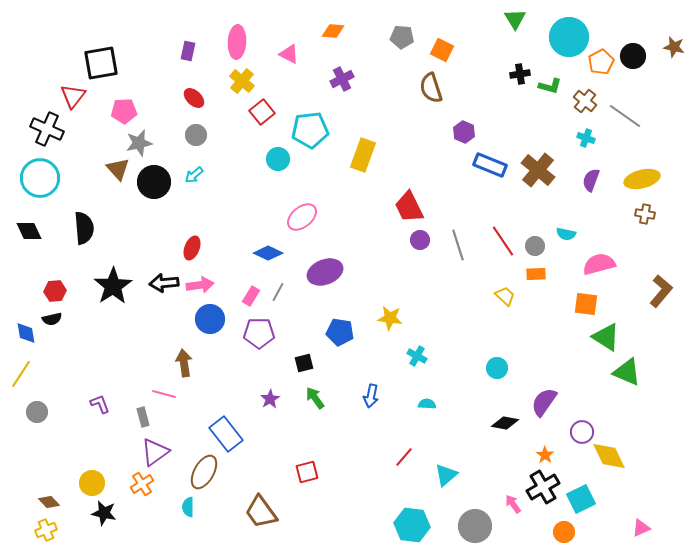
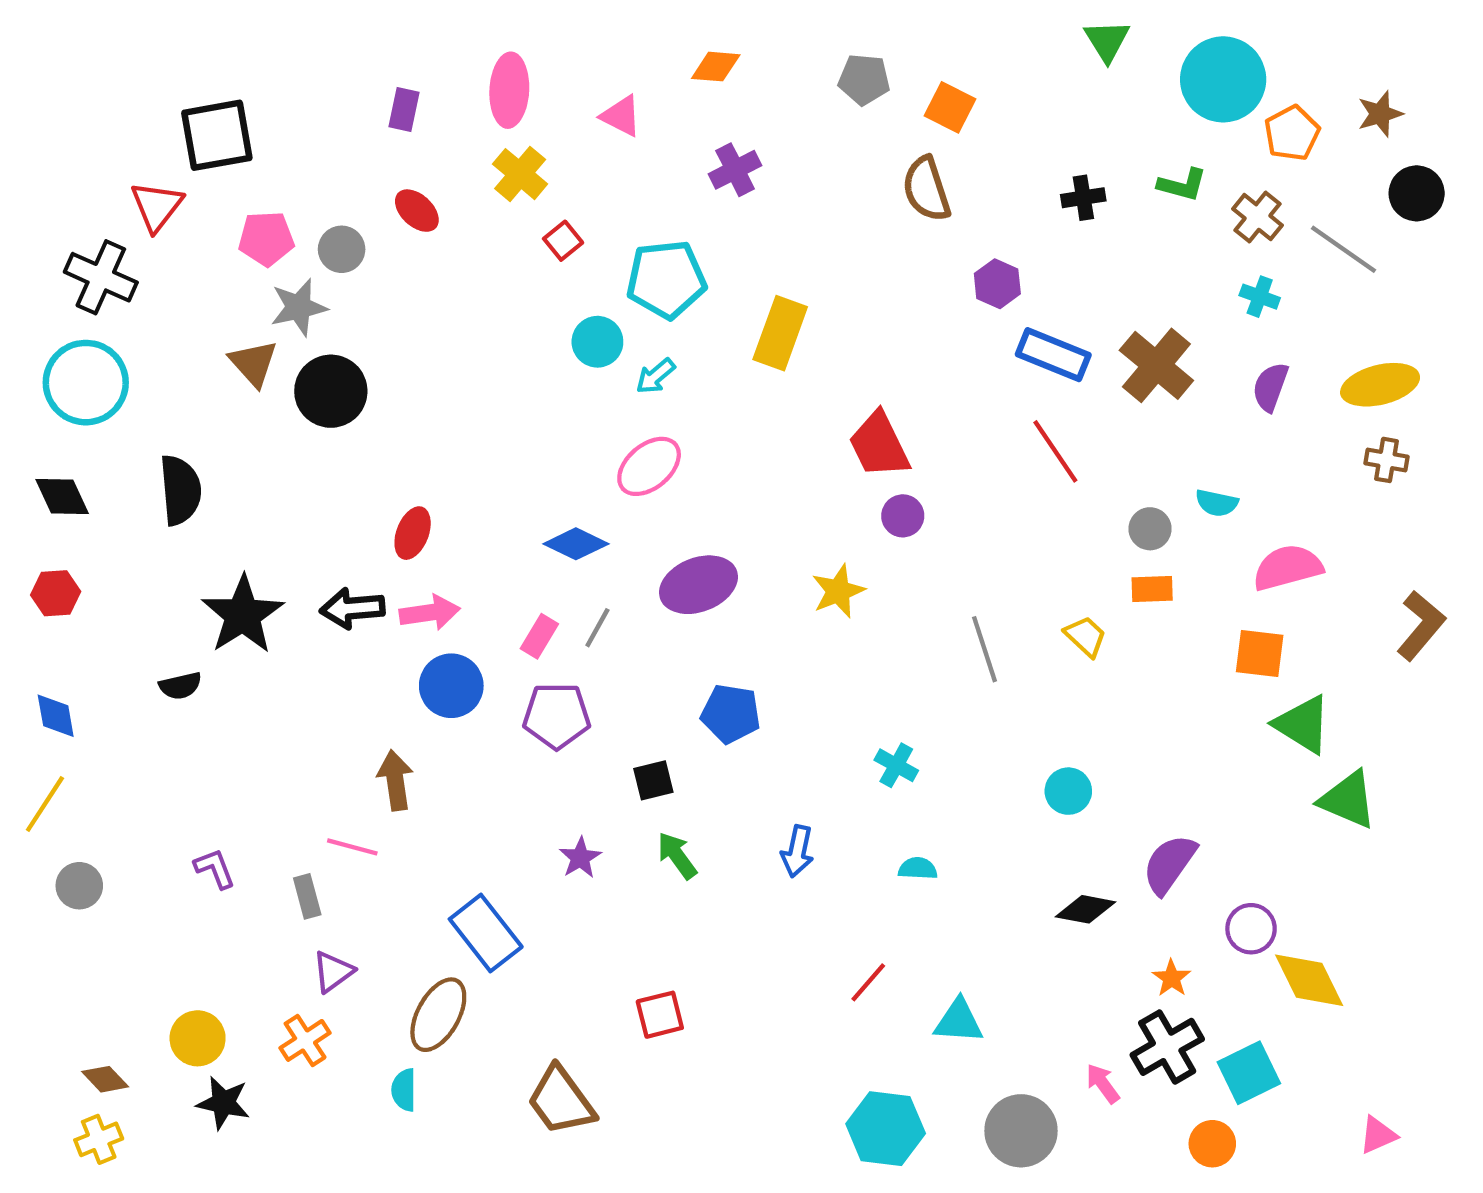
brown star: (674, 47) -> (1380, 114), moved, turned -30
black circle: (633, 56) -> (1417, 193), moved
black cross: (520, 74) -> (1083, 198), moved
red square: (262, 112) -> (563, 241), size x0.7
gray circle: (196, 135) -> (342, 249), moved
cyan arrow: (194, 175) -> (656, 376), moved
red line: (503, 241) -> (1055, 451), moved
gray line: (458, 245) -> (984, 649), moved
red hexagon: (55, 291) -> (56, 593), moved
yellow star: (390, 318) -> (838, 591), moved, turned -30
black semicircle: (52, 319) -> (180, 686), moved
purple triangle: (155, 452) -> (333, 972), size x0.7
cyan triangle: (446, 475) -> (959, 1021), turned 45

